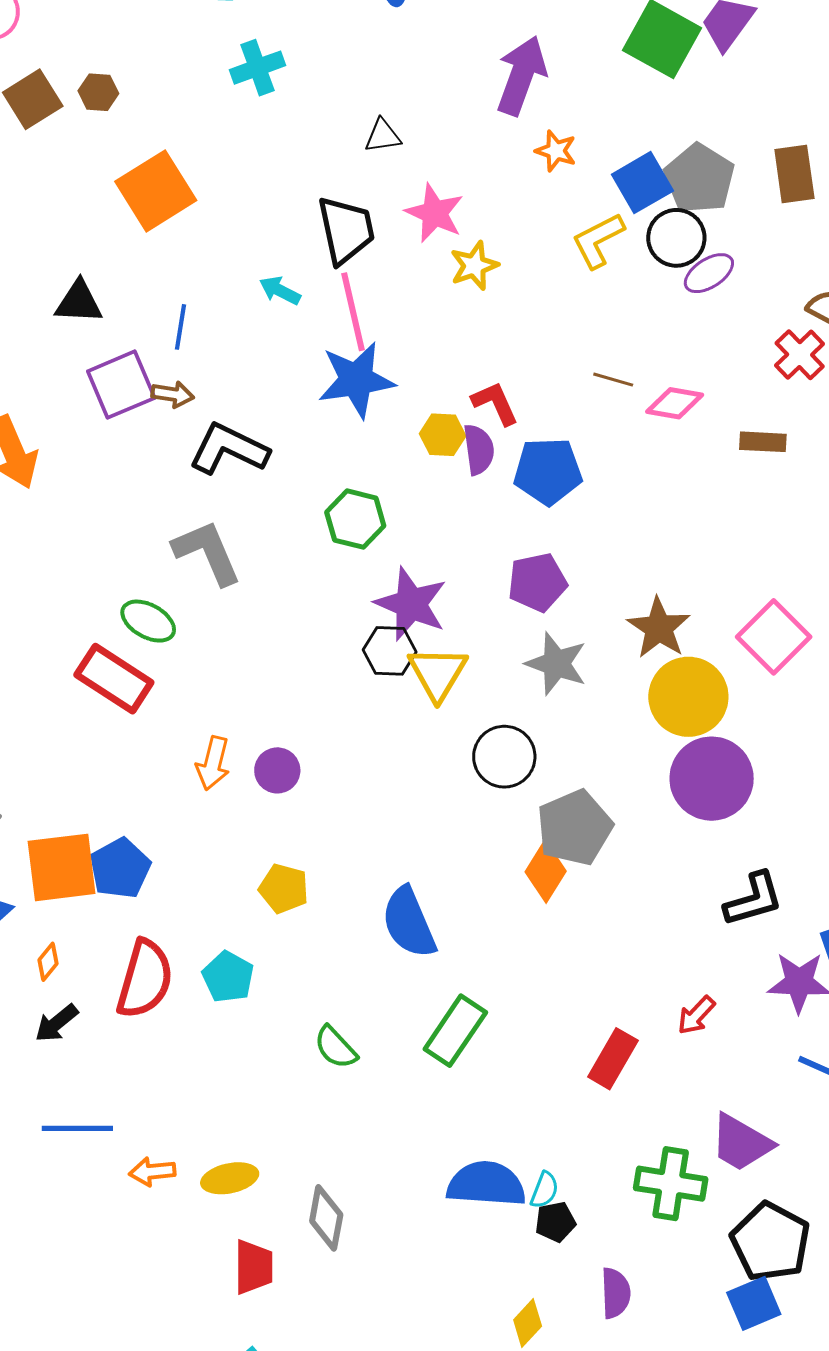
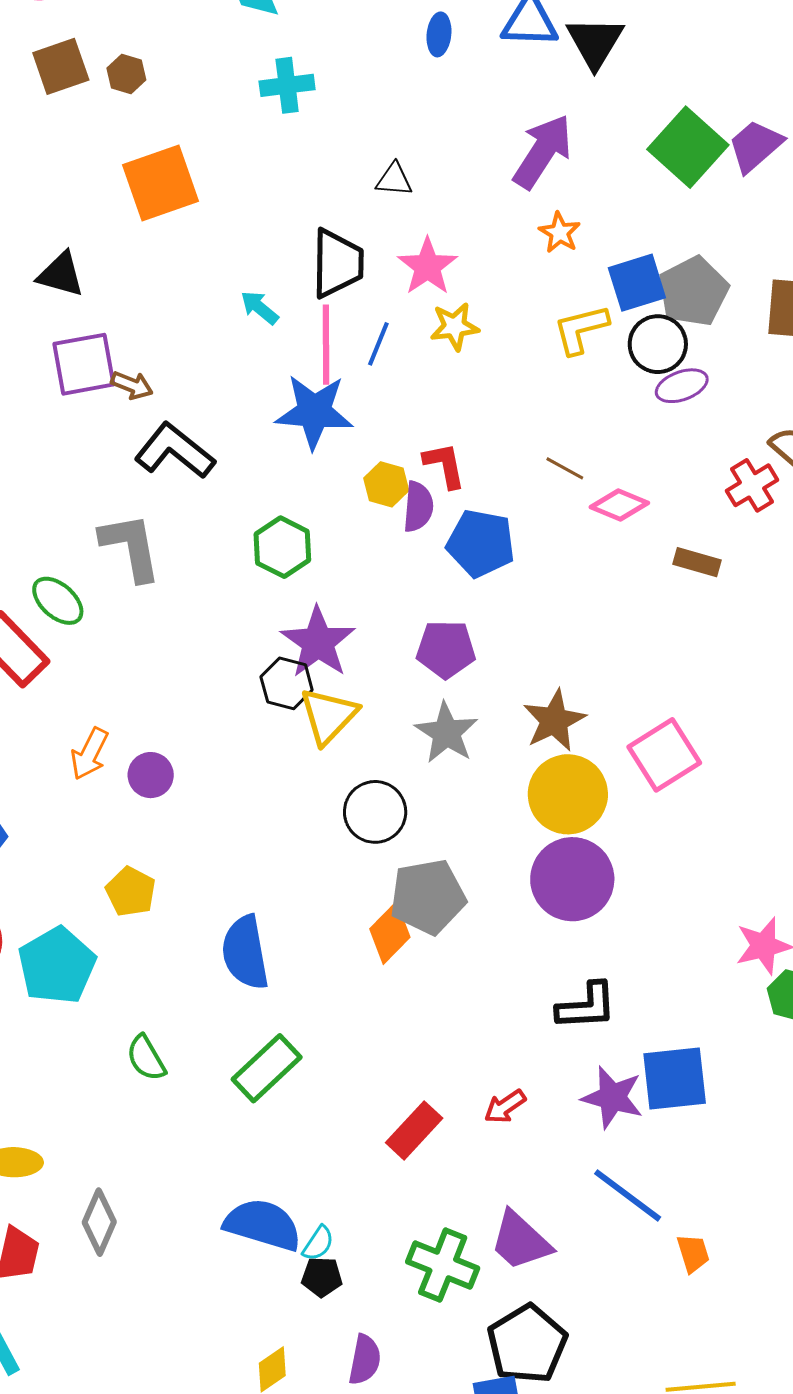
blue line: (181, 327) -> (378, 344), moved
cyan pentagon: (228, 977) -> (57, 966), size x1.5

